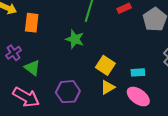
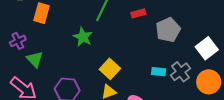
cyan rectangle: (138, 72) -> (159, 72), moved

